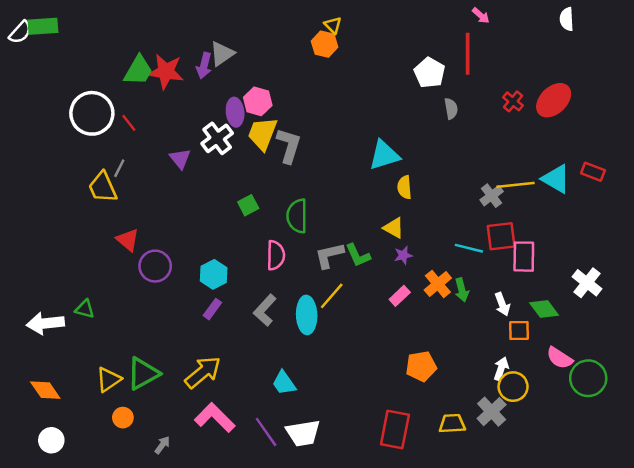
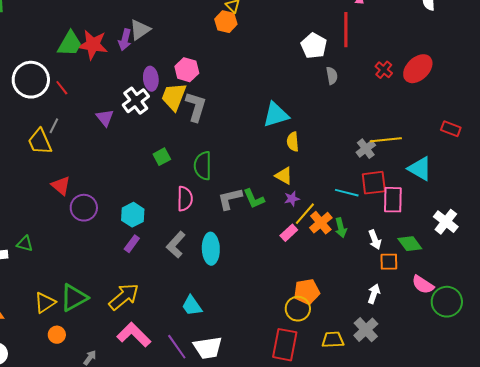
pink hexagon: (258, 101) -> (187, 70), moved
cyan triangle: (556, 179) -> (420, 169), moved
yellow line: (332, 296) -> (305, 214), moved
yellow circle: (513, 387) -> (298, 309), moved

